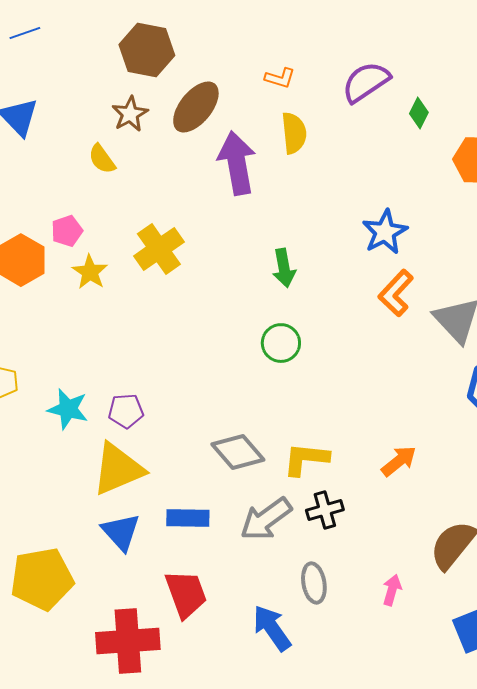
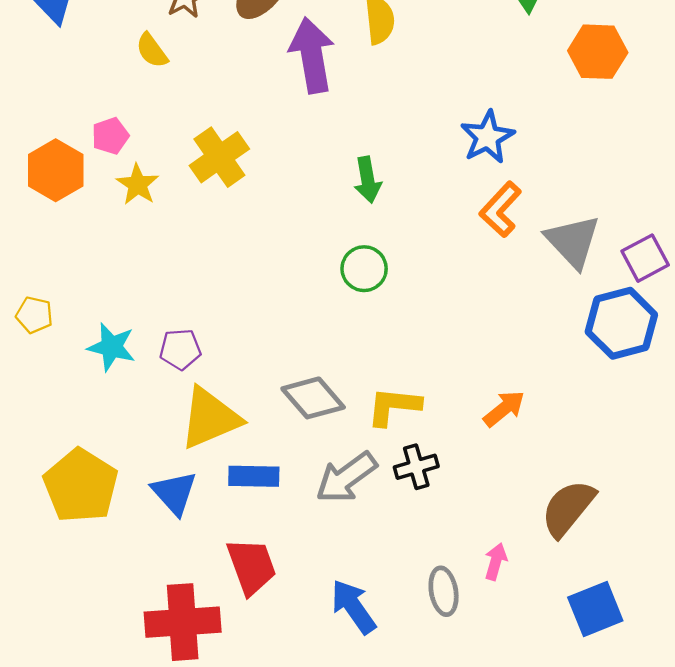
yellow triangle: (118, 469) -> (210, 418), moved
yellow pentagon: (42, 579) -> (81, 486), moved, turned -30
gray ellipse: (314, 583) -> (444, 591), moved

